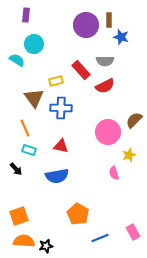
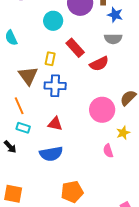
cyan circle: (34, 44) -> (53, 21), moved
cyan semicircle: (17, 60) -> (11, 38), turned -147
gray semicircle: (105, 61) -> (113, 39), moved
yellow rectangle: (56, 81) -> (50, 59), turned -64
orange pentagon: (78, 214) -> (72, 192), turned 30
orange square: (19, 216) -> (13, 194), turned 30

